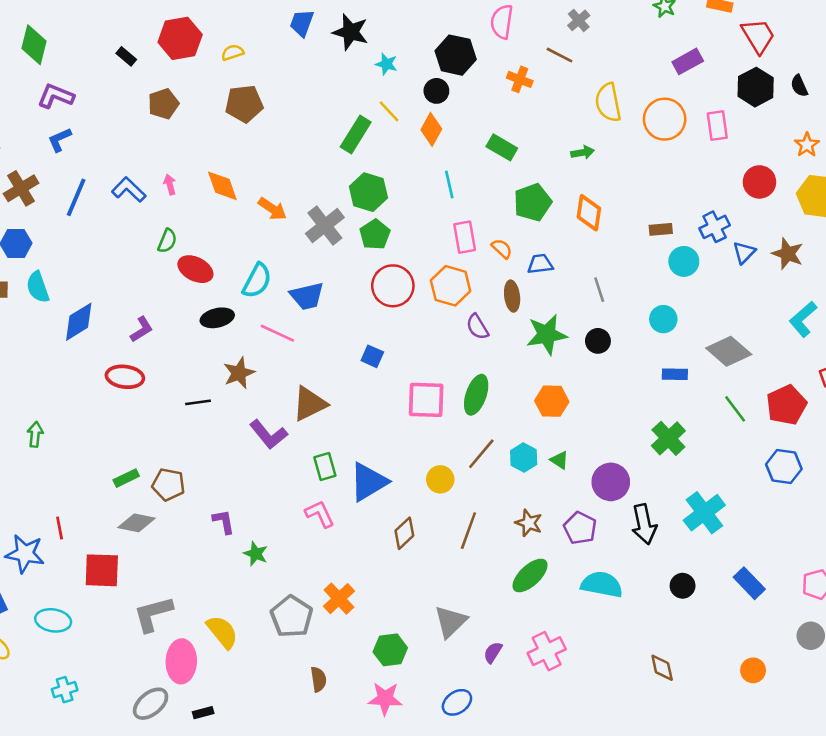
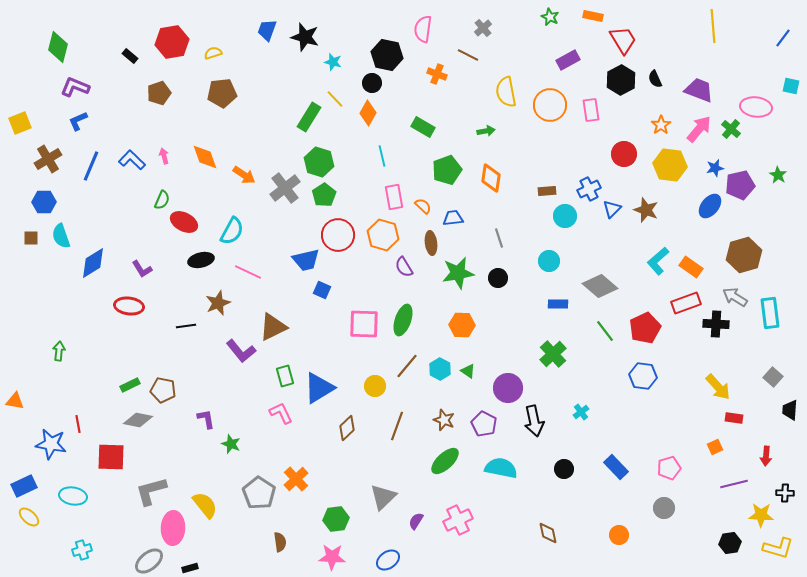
blue trapezoid: (307, 296) -> (306, 260), moved
purple L-shape: (142, 329) -> (142, 269), turned 90
cyan cross: (704, 513) -> (581, 412), size x0.5

